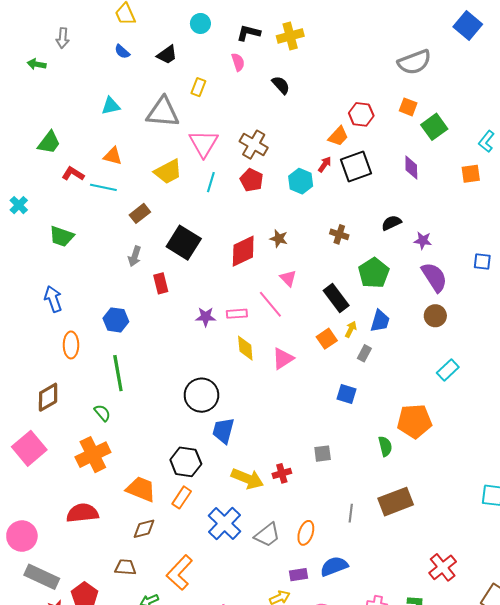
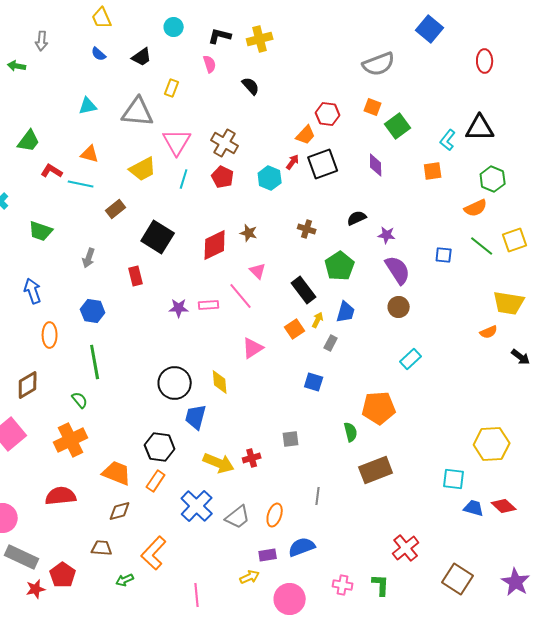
gray arrow: (135, 256) -> (89, 258), moved
yellow diamond: (245, 348) -> (220, 382), moved
brown rectangle: (396, 502) -> (376, 470), moved

